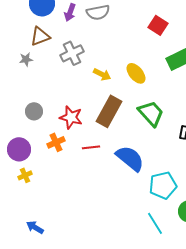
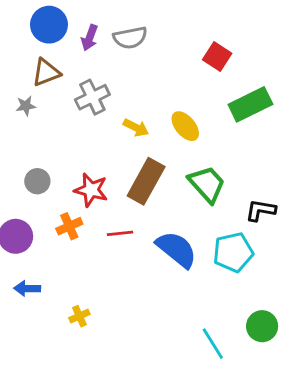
yellow cross: (25, 175) -> (79, 316), moved
cyan pentagon: (163, 185) -> (233, 252), moved
blue arrow: (35, 227) -> (27, 288), moved, turned -30

